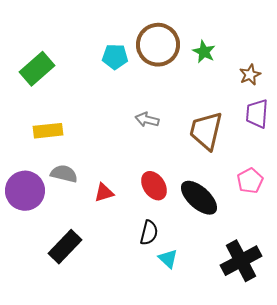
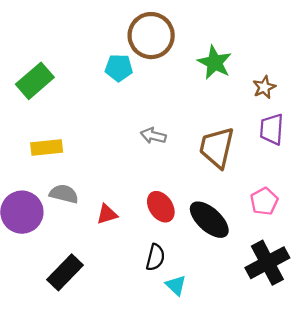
brown circle: (158, 45) -> (151, 36), moved
green star: (204, 52) -> (215, 62), size x1.4
black cross: (241, 261) -> (267, 263), moved

